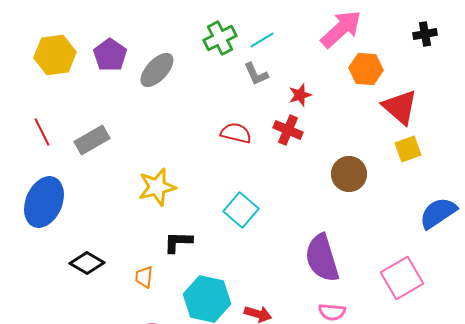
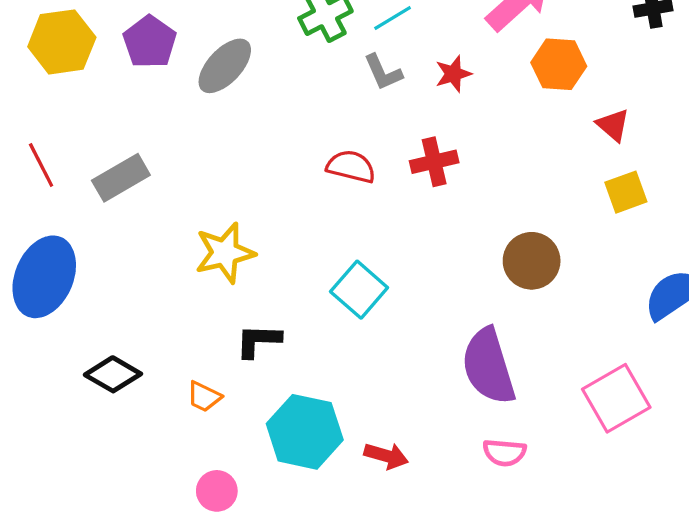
red star: (300, 95) -> (453, 74), moved
red triangle: (400, 107) -> (613, 125), size x0.6
red cross: (288, 130) -> (434, 162), turned -36
brown circle: (349, 174) -> (532, 261), moved
orange trapezoid: (144, 277) -> (204, 397), turned -70

